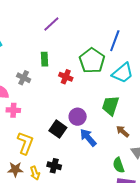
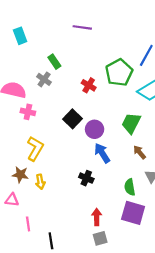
purple line: (51, 24) -> (82, 27), turned 42
green rectangle: (45, 59) -> (54, 62), moved, turned -40
black square: (58, 129) -> (72, 119), moved
black cross: (54, 166) -> (86, 178), moved

